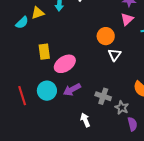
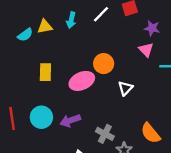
pink triangle: (127, 19) -> (146, 50), turned -40
orange circle: (106, 36) -> (104, 64), moved
pink ellipse: (65, 64) -> (82, 81), moved

